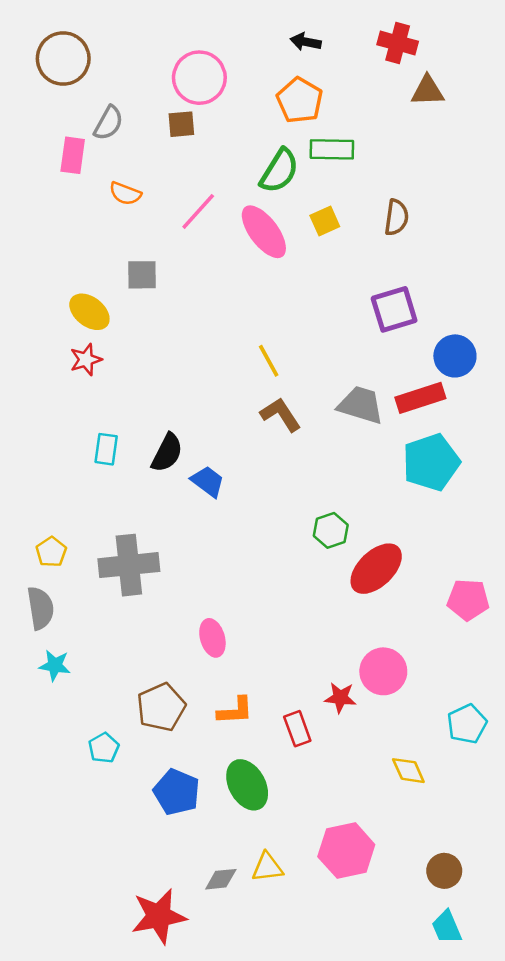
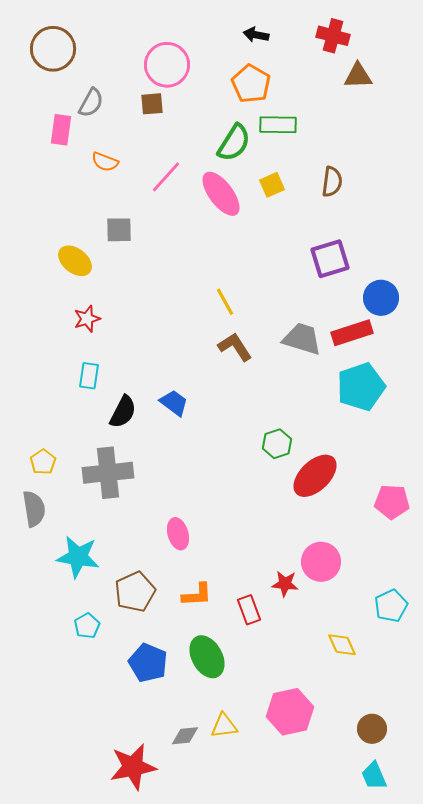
red star: (86, 360) -> (87, 319), moved
black semicircle: (167, 453) -> (123, 412), moved
cyan star: (55, 665) -> (78, 557), moved, size x1.6

